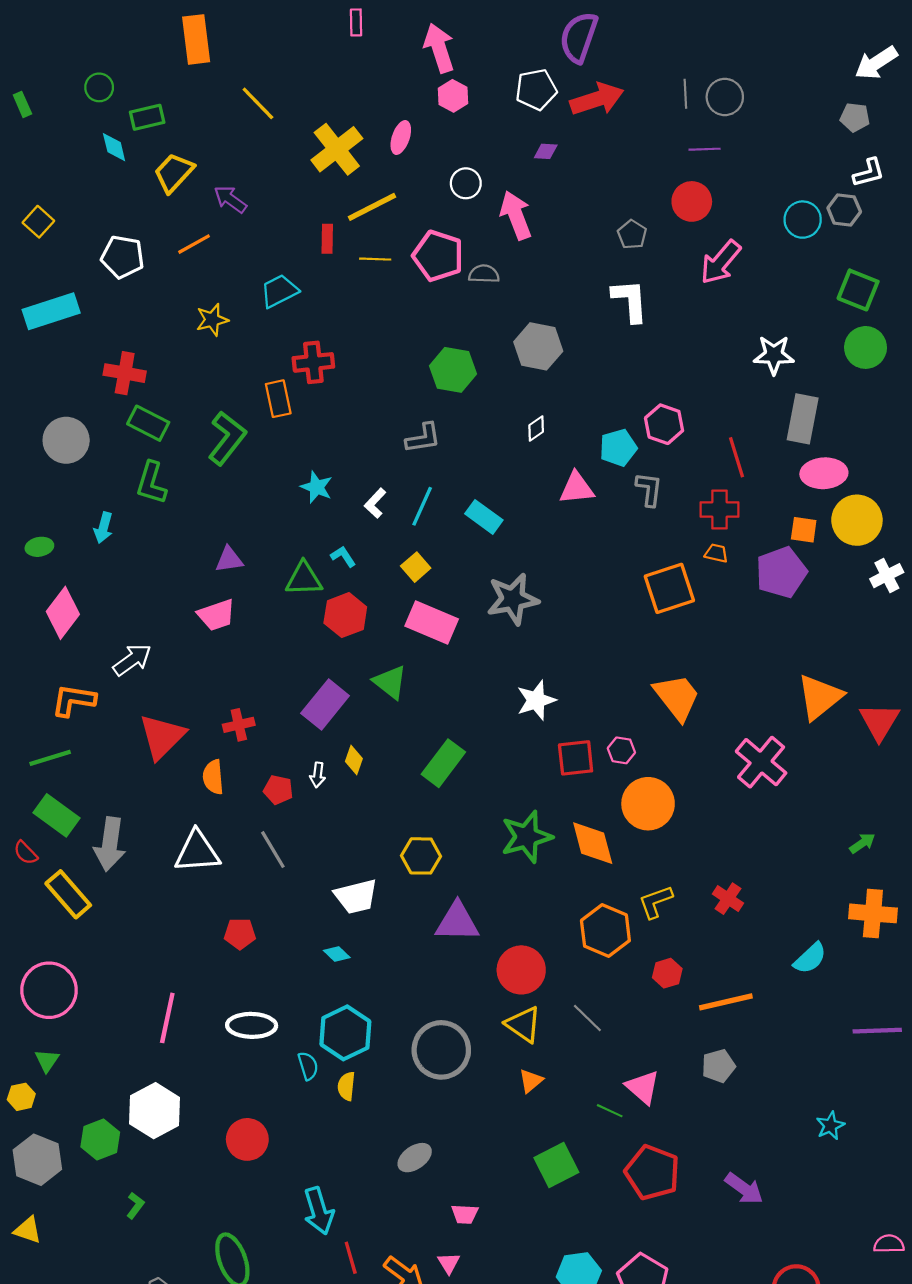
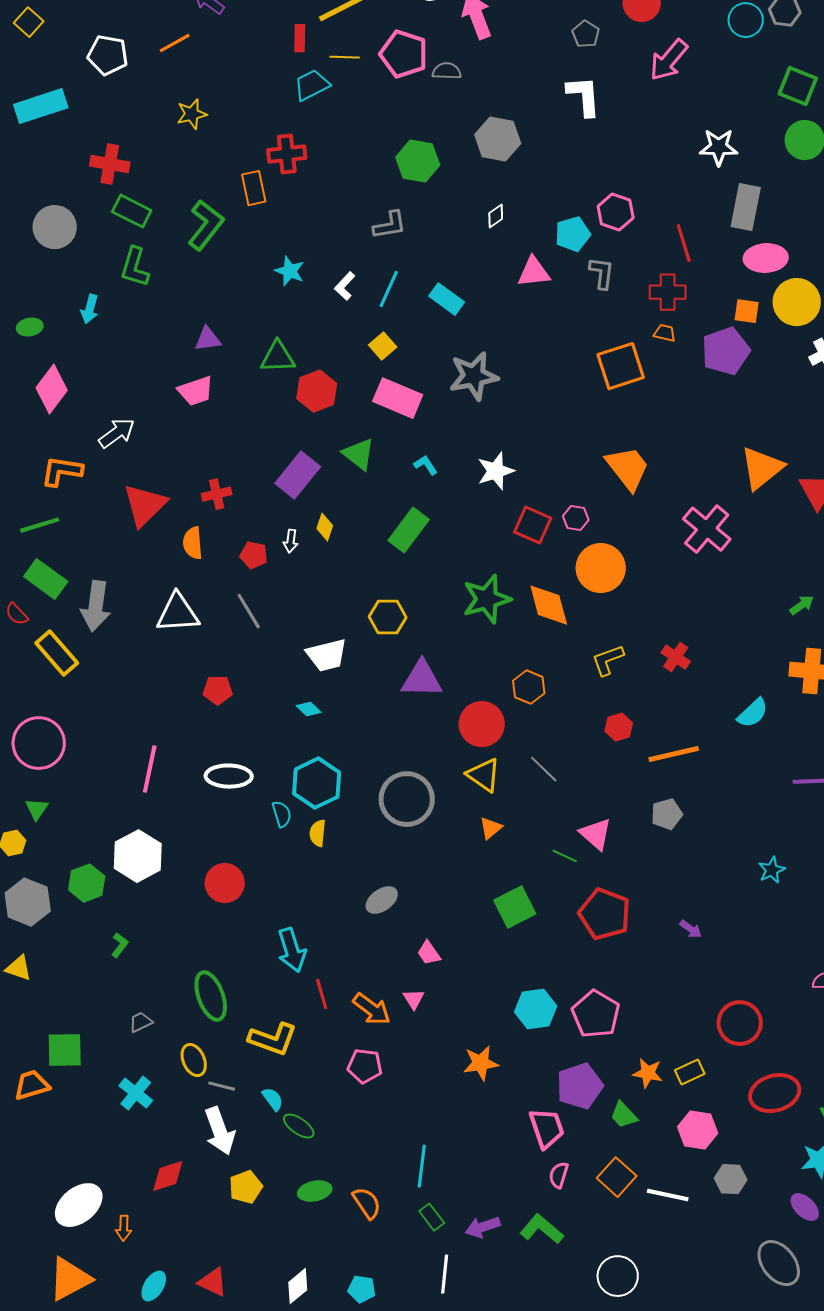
cyan trapezoid: (279, 291) -> (312, 85), moved
cyan L-shape: (343, 556) -> (426, 465), moved
red square: (576, 758) -> (533, 525), turned 30
orange hexagon: (605, 931) -> (529, 687), moved, size x0.7
purple arrow: (744, 1188) -> (691, 929), size x0.6
pink trapezoid: (465, 1214) -> (429, 953), turned 52

